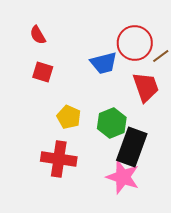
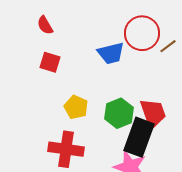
red trapezoid: (146, 87) -> (153, 113), moved

